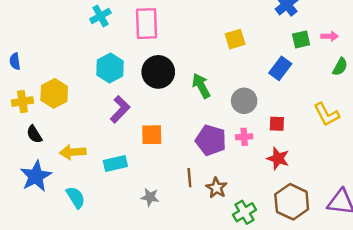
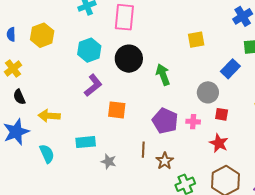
yellow hexagon: (54, 93) -> (42, 35), moved
gray circle: (244, 101) -> (208, 92), moved
yellow cross: (22, 102) -> (13, 68), turned -36
cyan rectangle: (115, 164) -> (86, 142), moved

